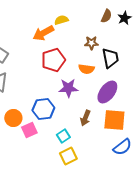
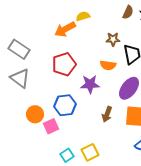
red pentagon: (53, 60) -> (64, 64), moved
cyan square: (63, 136) -> (67, 155), moved

